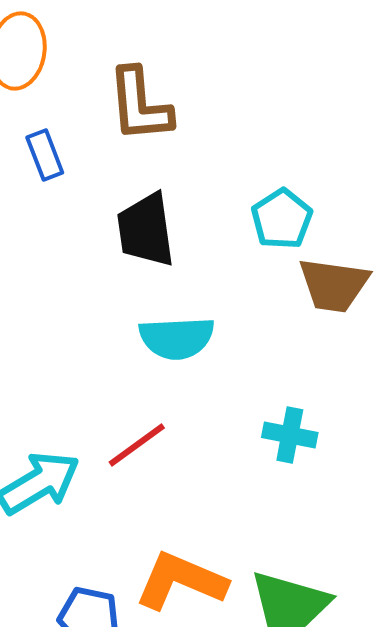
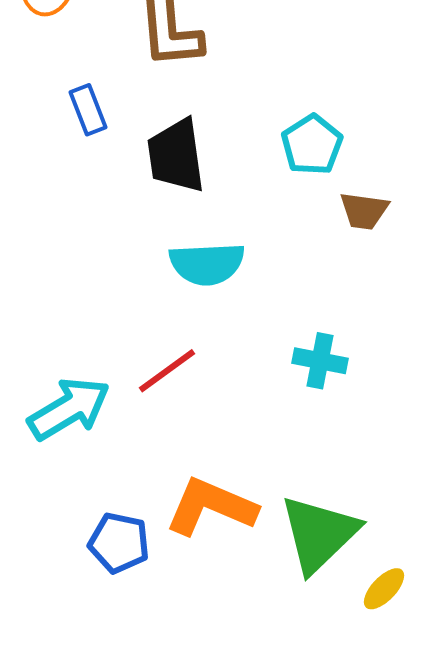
blue rectangle: (45, 155) -> (88, 110), moved
brown trapezoid: (334, 285) -> (364, 211), size x0.7

